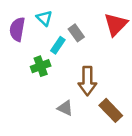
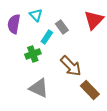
brown arrow: (87, 81) -> (71, 66), turned -45
gray triangle: (65, 108) -> (39, 88), moved, size x1.5

